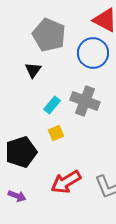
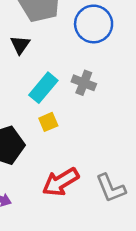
gray cross: (85, 101) -> (84, 83), size x0.7
cyan rectangle: (52, 105) -> (43, 88), size x1.4

